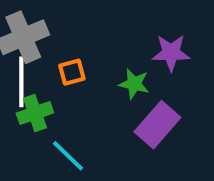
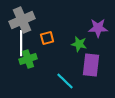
purple rectangle: (157, 125) -> (91, 65), turned -35
cyan line: (68, 156) -> (65, 81), moved

